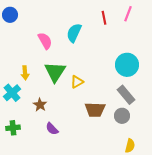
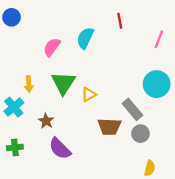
pink line: (128, 14) -> (159, 39), moved
pink semicircle: (45, 41) -> (52, 47), turned -114
cyan circle: (127, 65) -> (157, 84), moved
gray rectangle: (126, 95) -> (132, 109), moved
purple semicircle: (52, 129) -> (60, 149), size x1.5

